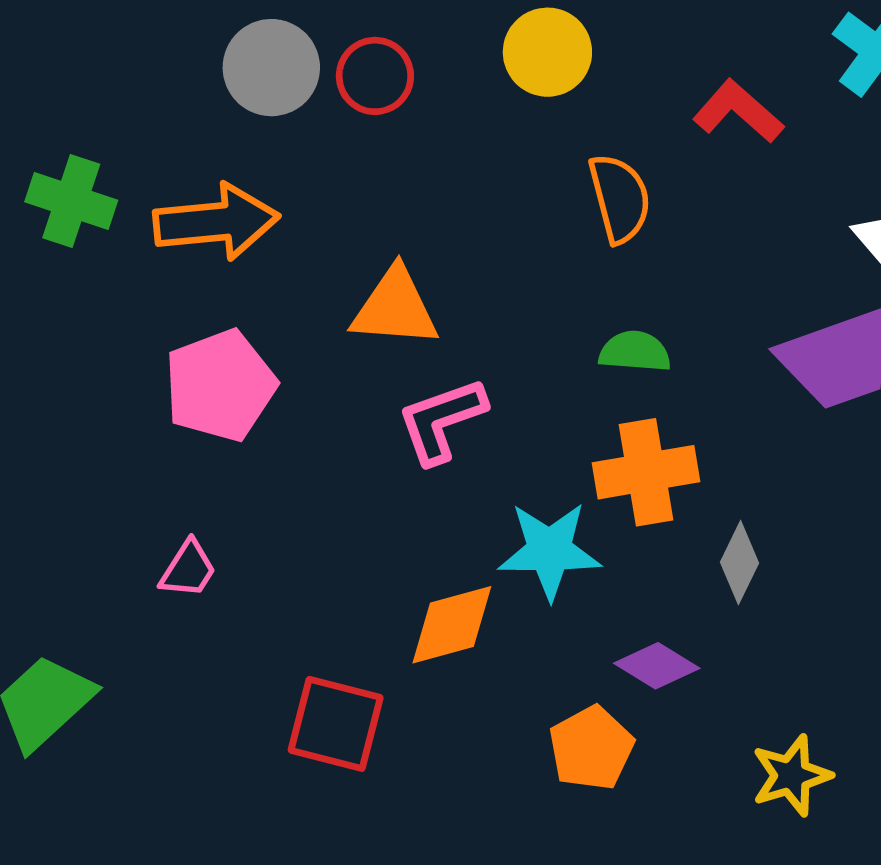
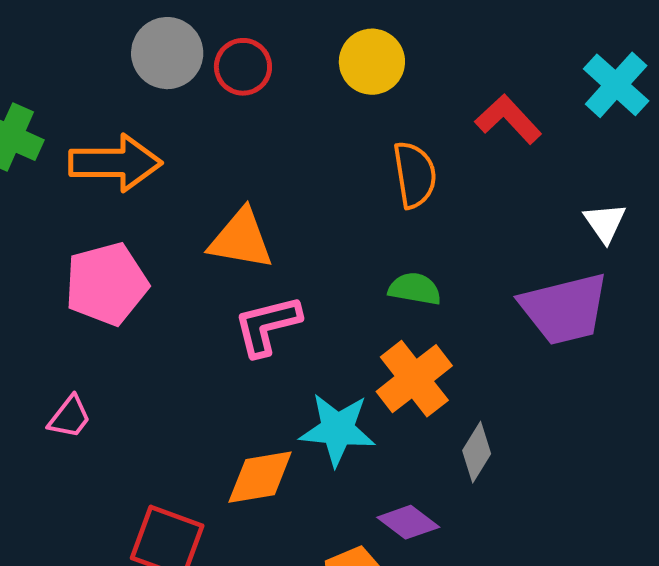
orange cross: (646, 472) -> (414, 379), turned -34

